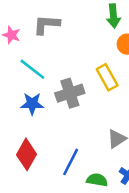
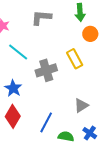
gray L-shape: (46, 25) -> (41, 18), moved
blue star: (32, 104) -> (13, 88), moved, turned 30

